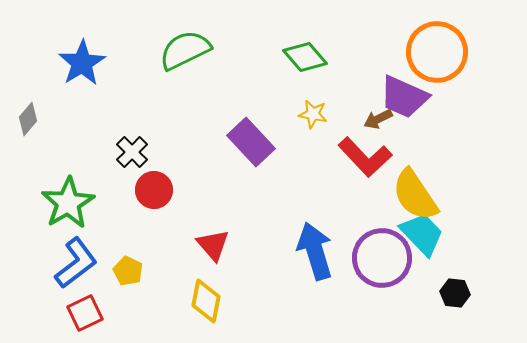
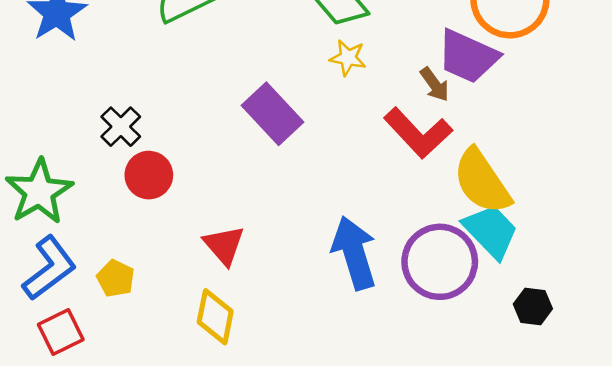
yellow star: (313, 114) -> (348, 58), moved
brown arrow: (378, 119) -> (435, 84), turned -100

